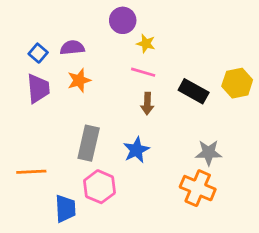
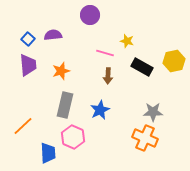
yellow star: (146, 44) -> (127, 41), moved
orange star: (79, 80) -> (61, 71), moved
orange line: (31, 172) -> (23, 126), turned -40

